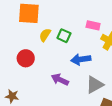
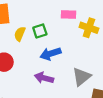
green square: (64, 36) -> (40, 31), turned -32
blue arrow: (81, 59) -> (50, 54), moved

